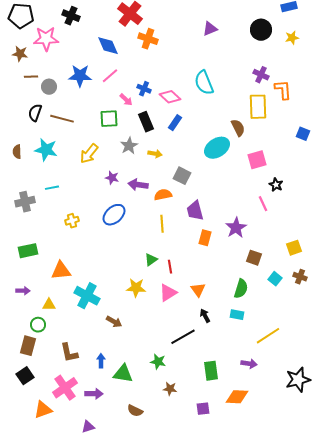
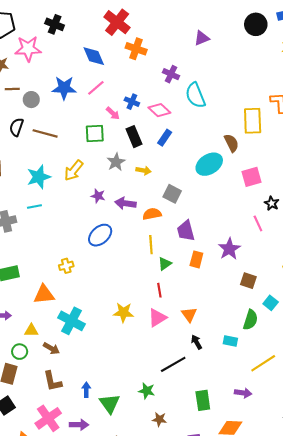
black circle: (261, 30) -> (256, 24), moved
purple cross: (261, 75) -> (171, 74), moved
cyan star: (46, 150) -> (39, 177), moved, turned -30
yellow cross: (72, 221) -> (66, 266), moved
green triangle: (151, 260) -> (165, 264), moved
green semicircle: (241, 289) -> (250, 320), moved
brown arrow: (114, 322) -> (51, 348), moved
green triangle: (123, 374) -> (110, 403), turned 45

